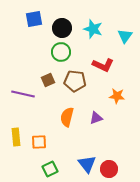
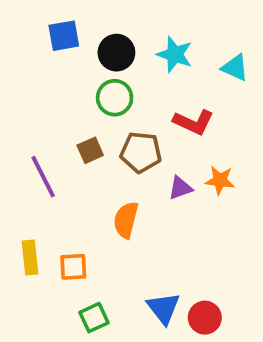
cyan triangle: (125, 36) -> (235, 68), turned -42
purple line: (23, 94) -> (43, 177), turned 50
purple triangle: (96, 118) -> (180, 188), moved

